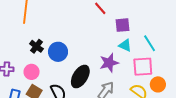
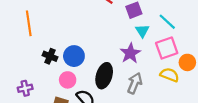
cyan triangle: (125, 45) -> (142, 31), turned 48
pink circle: (32, 72) -> (68, 80), moved

